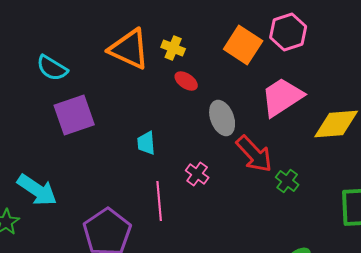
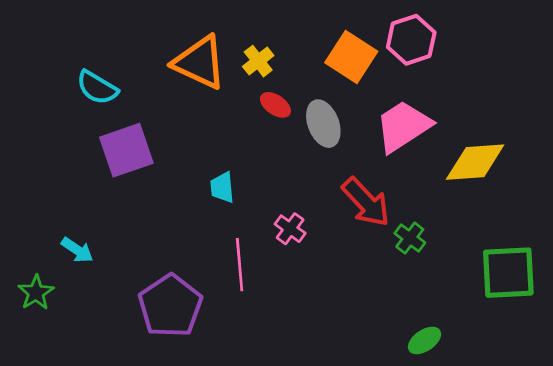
yellow cross: (173, 48) -> (258, 61), turned 30
gray ellipse: (222, 118) -> (323, 124), moved
cyan arrow: (37, 190) -> (77, 250), size x0.6

